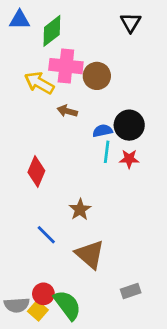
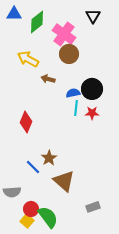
pink cross: (66, 66) -> (64, 34), moved, turned 30
brown star: (80, 209) -> (49, 158), moved
gray semicircle: (17, 305) -> (12, 192), moved

